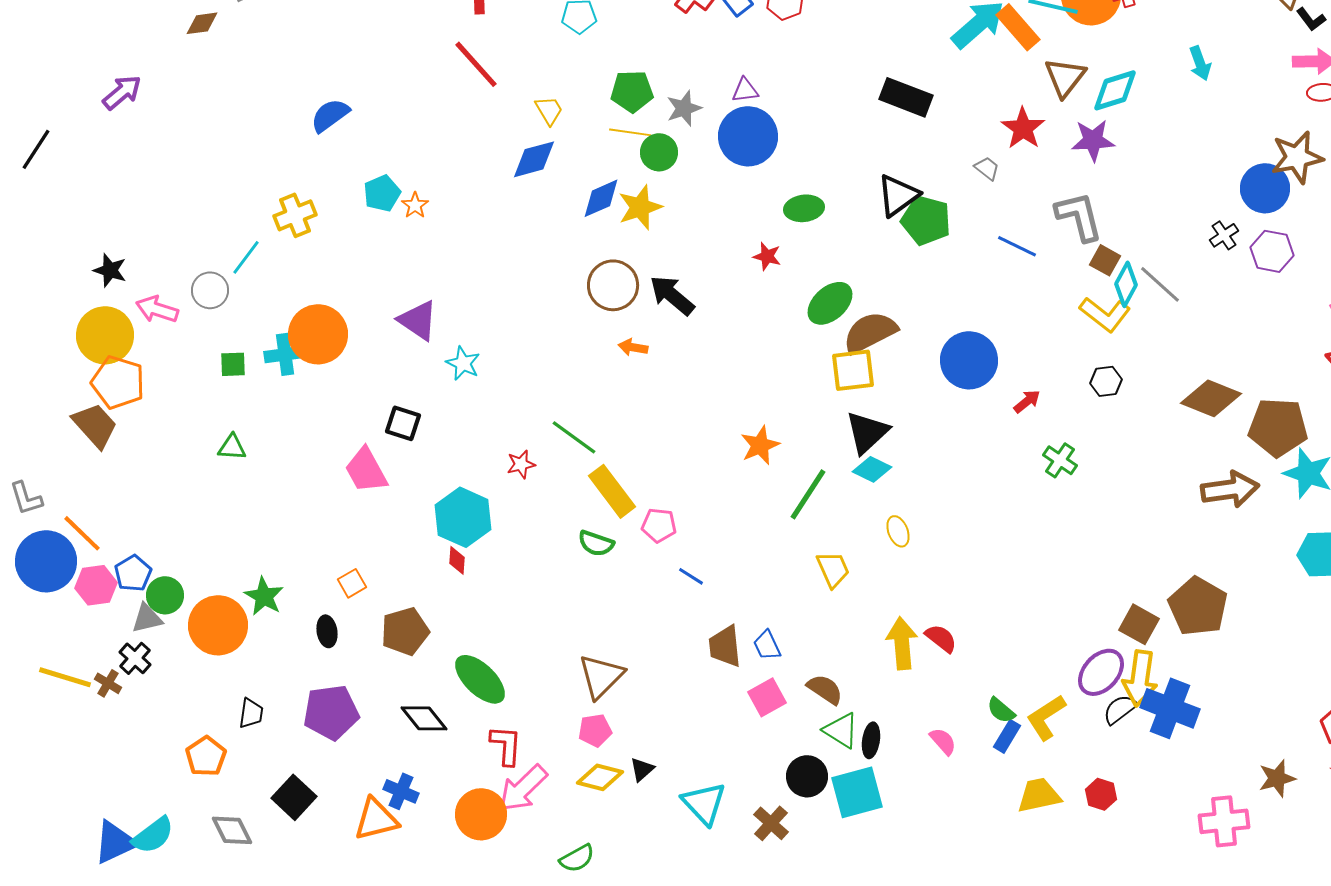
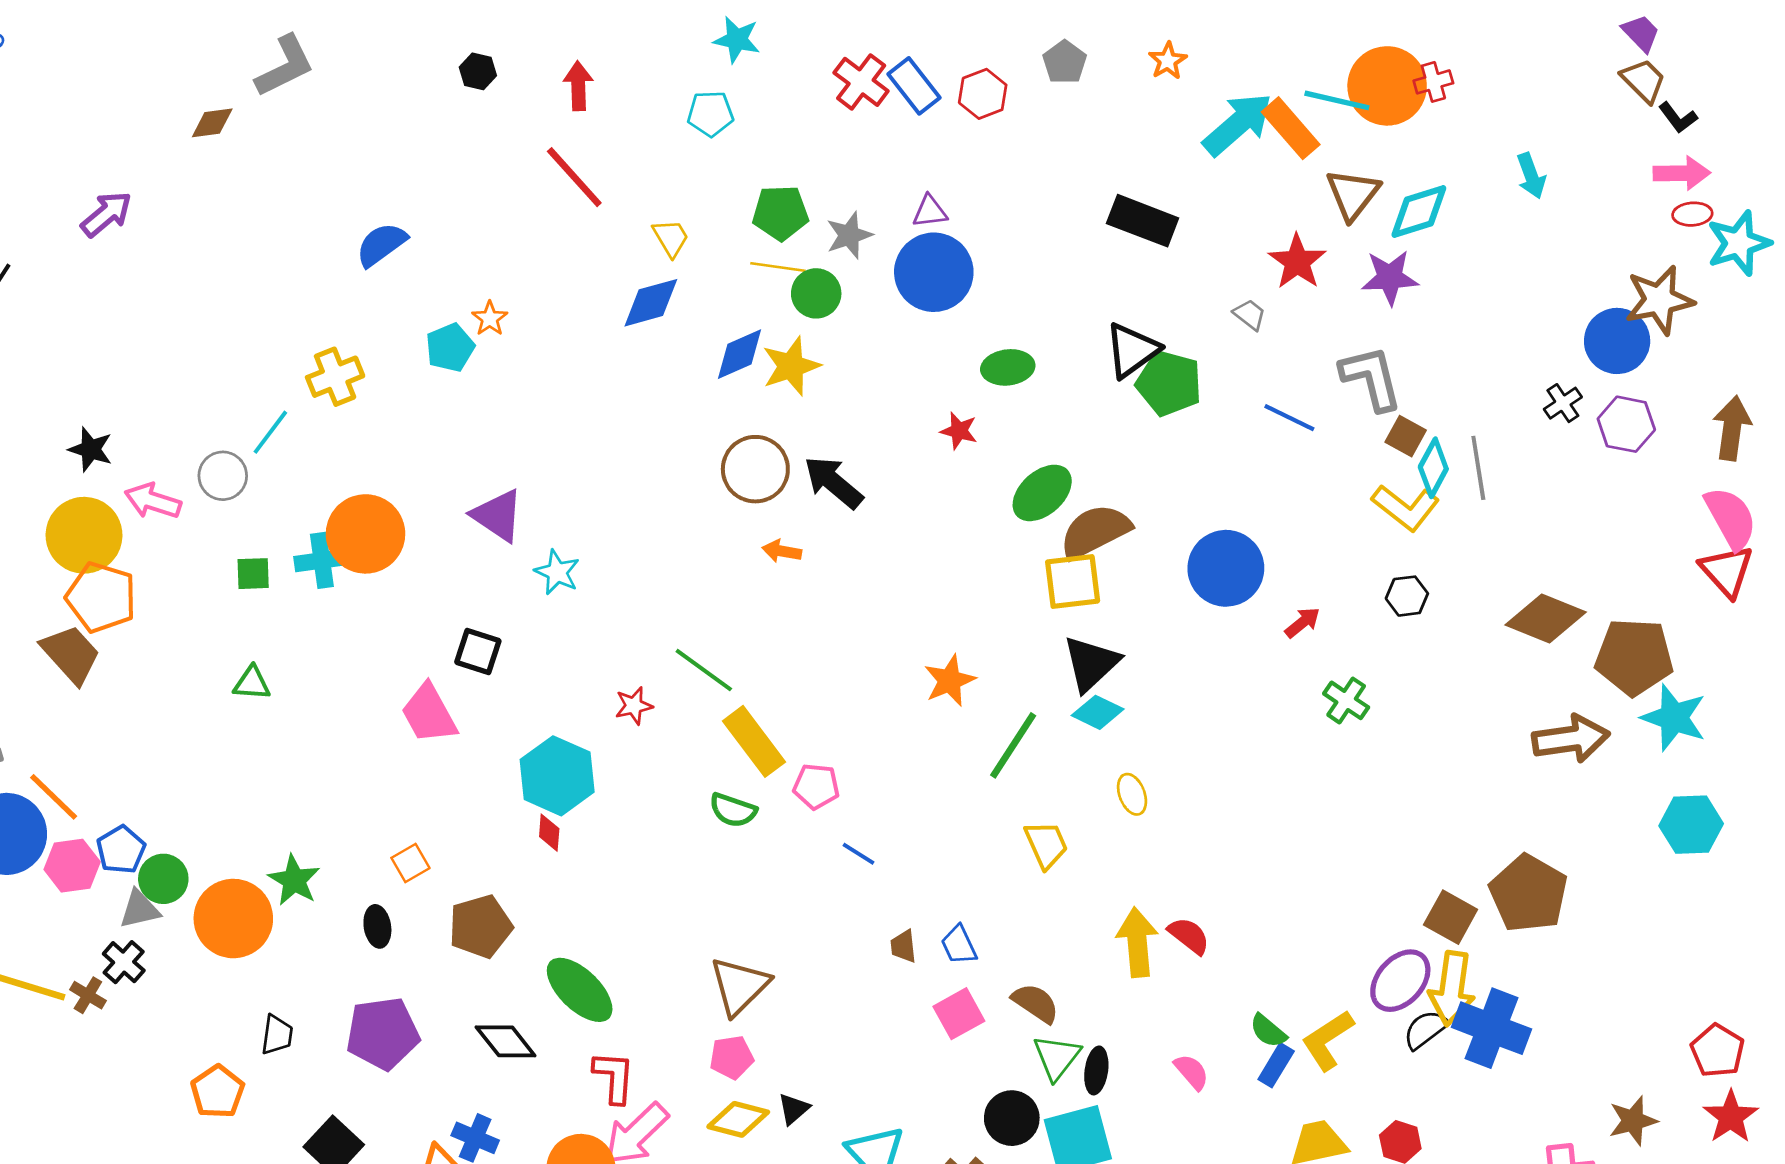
orange star: (415, 205) -> (490, 318), moved
gray line: (1160, 284) -> (1478, 468), turned 39
brown trapezoid: (725, 646) -> (903, 946), size x0.6
green triangle: (841, 730) -> (1057, 1057), turned 36

